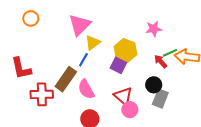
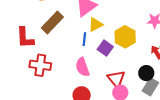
blue line: (83, 60) -> (84, 39), turned -32
purple square: (118, 65) -> (105, 48), moved
brown rectangle: (66, 79) -> (52, 22), moved

